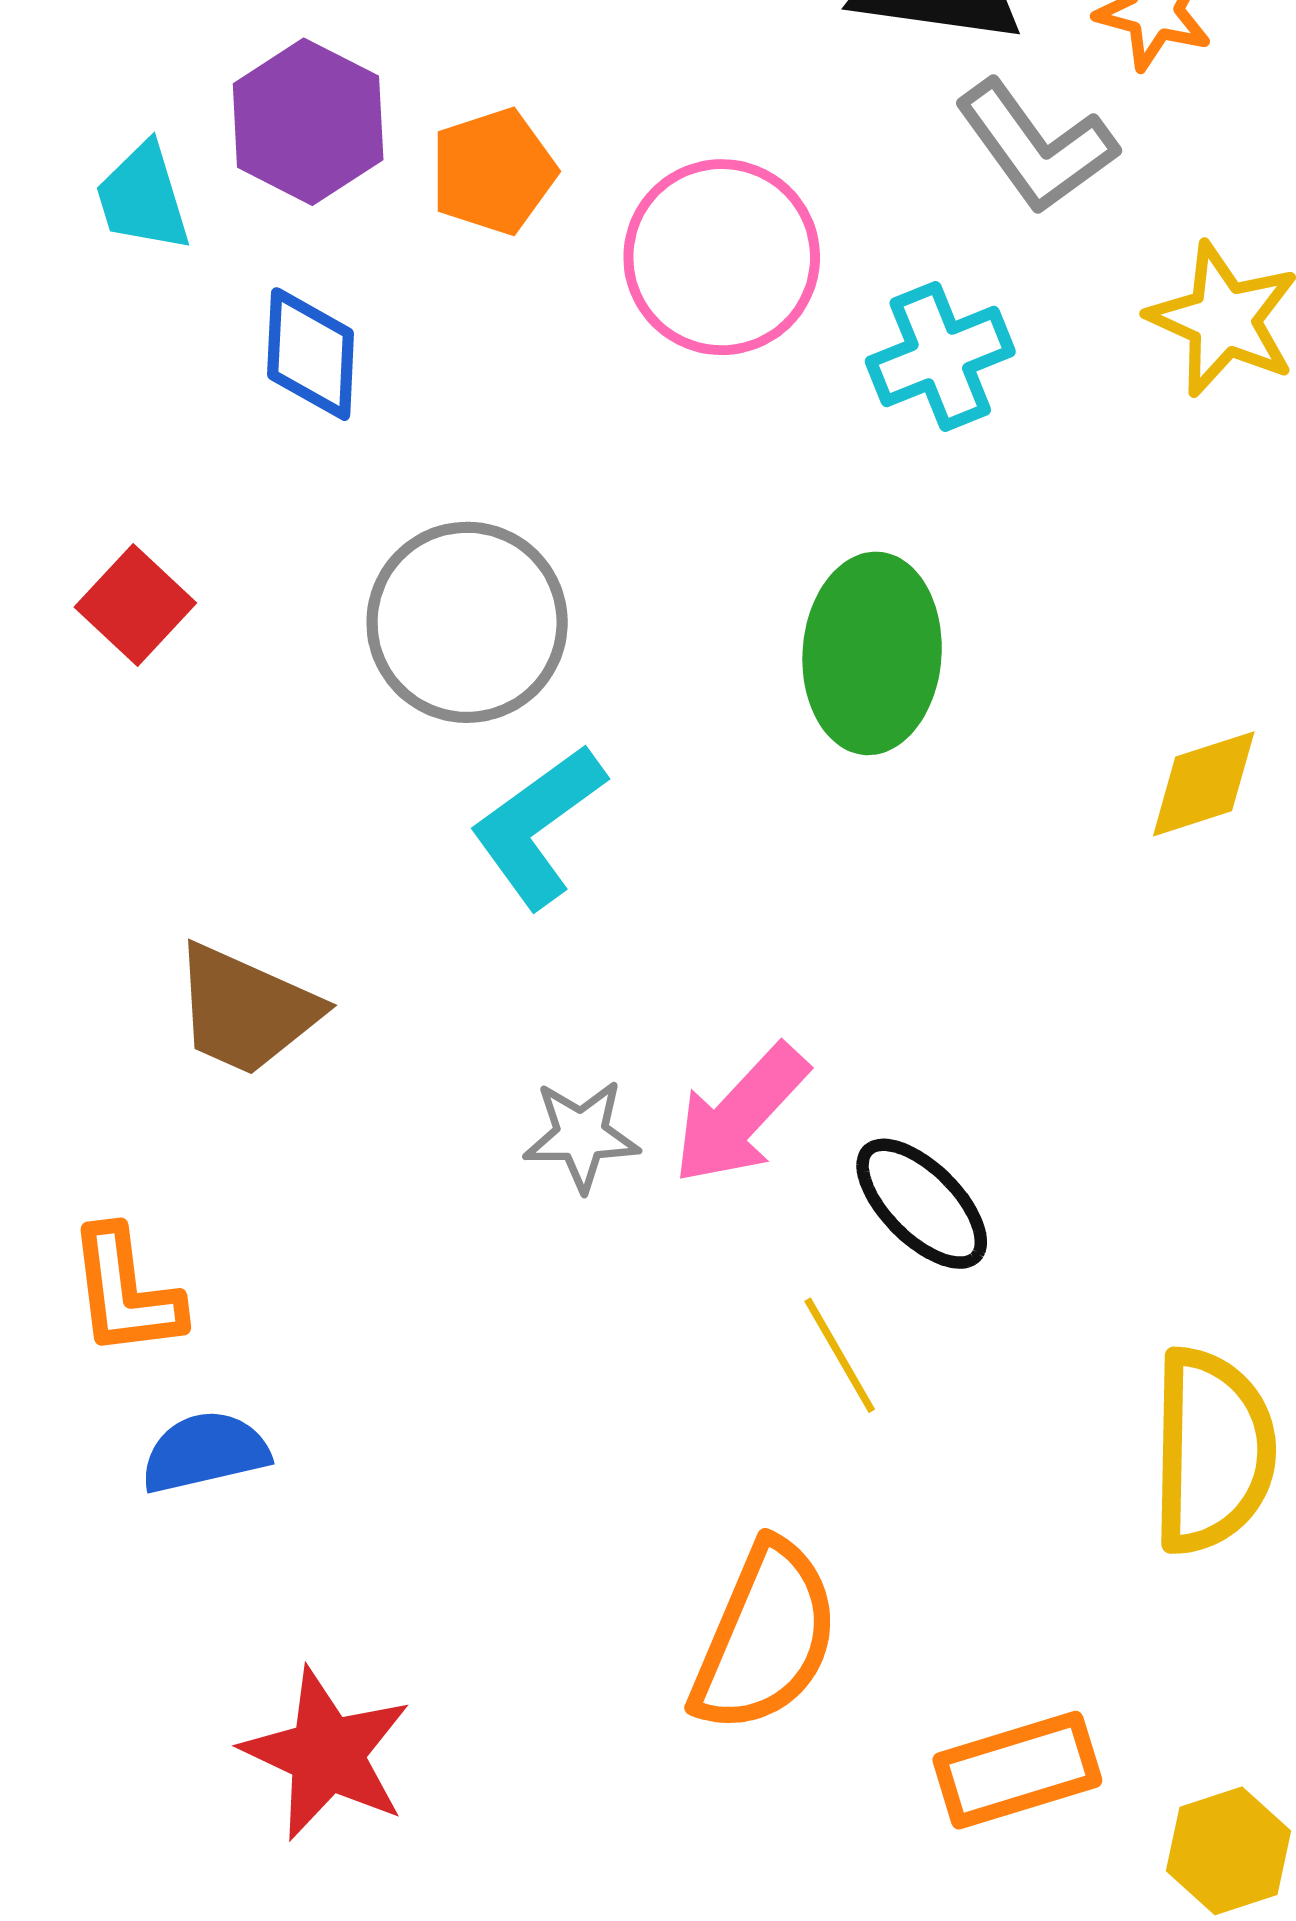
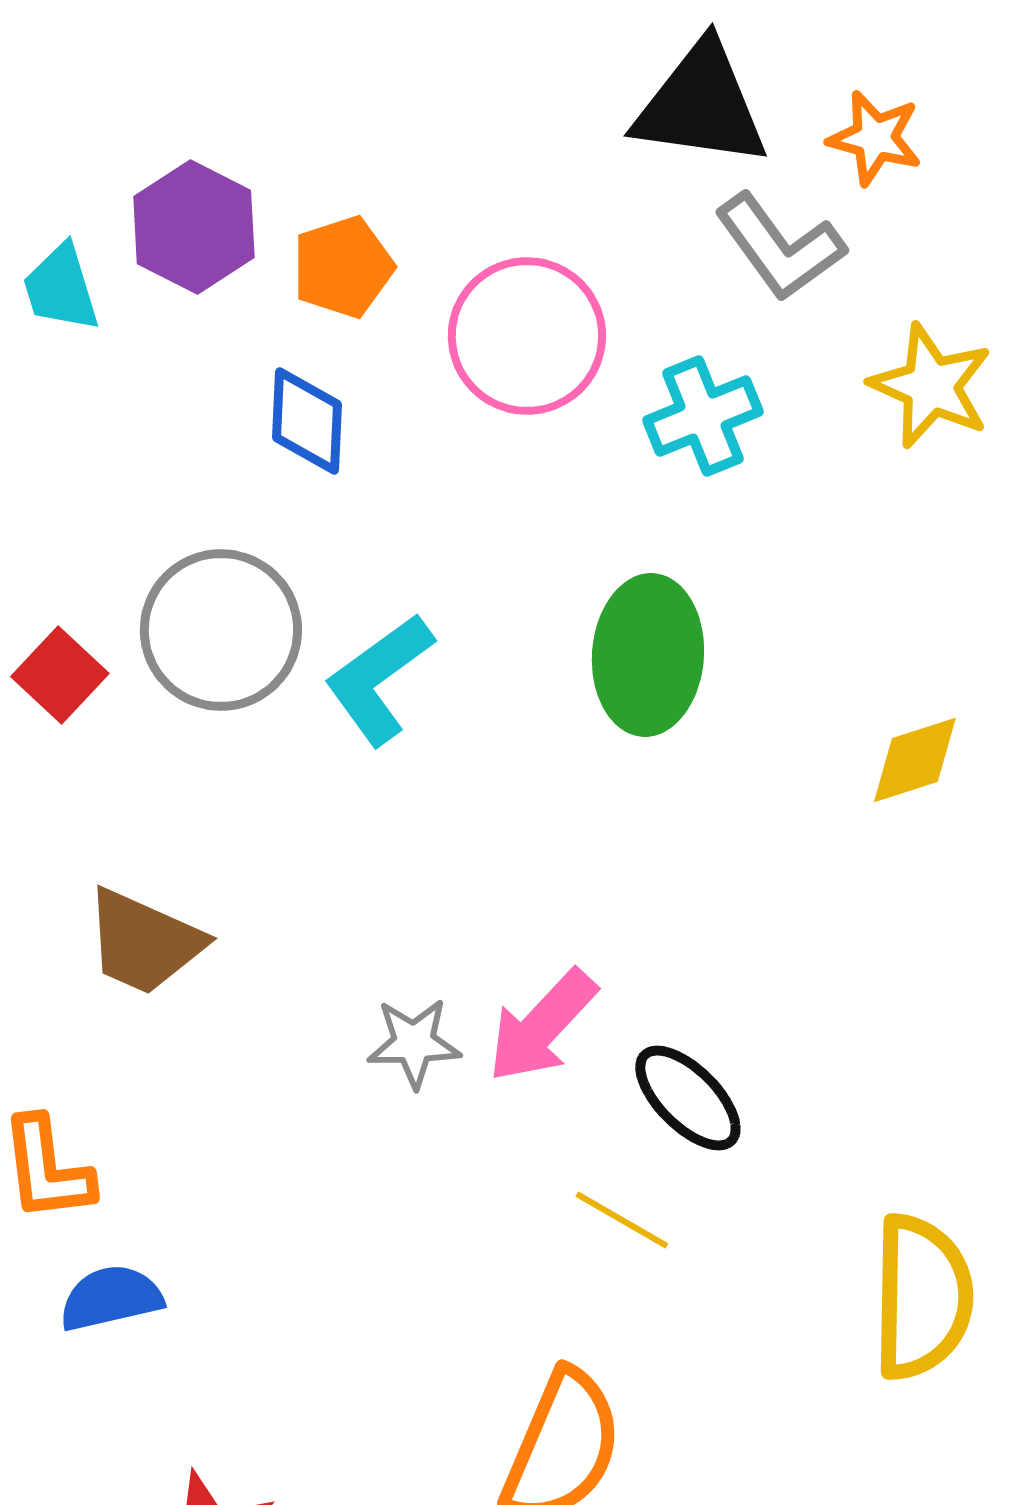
blue diamond: (311, 354) -> (307, 421), moved
red square: (135, 605) -> (60, 675), moved
gray circle: (467, 622) -> (221, 630), moved
cyan L-shape: (538, 826) -> (379, 679), moved
yellow line: (840, 1355) -> (622, 1220), turned -30

